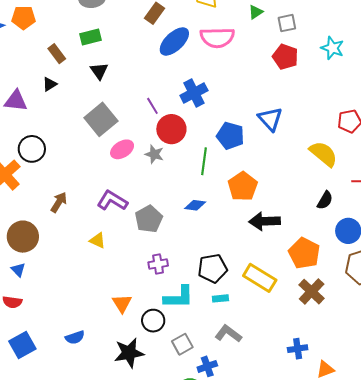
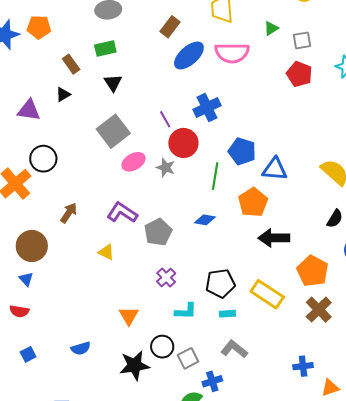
blue triangle: (270, 119) -> (275, 169), moved, turned -44
purple cross: (158, 264) -> (166, 277), turned -36
cyan L-shape: (179, 297) -> (186, 311), size x0.7
black circle: (153, 321) -> (162, 347), moved
blue square: (22, 345) -> (28, 354), size x0.6

